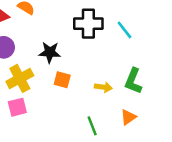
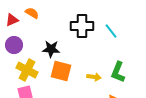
yellow cross: (20, 78) -> (27, 70), turned -35
orange square: (62, 80) -> (61, 71), size x1.5

